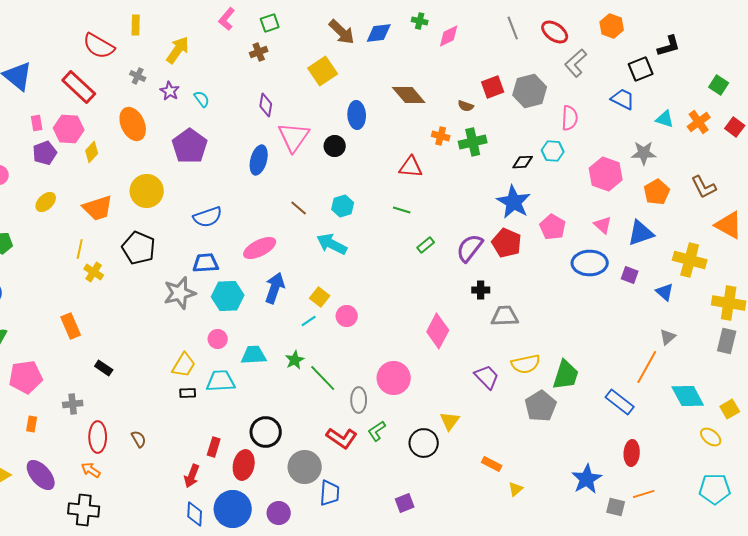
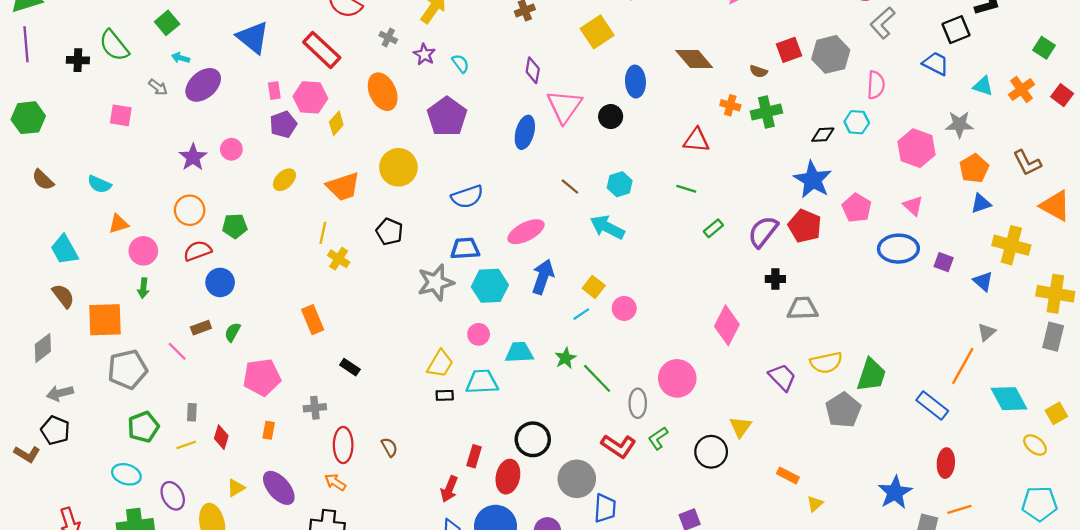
blue triangle: (641, 233) -> (981, 203), moved, size x0.7
black pentagon: (139, 248) -> (389, 232), size x0.7

